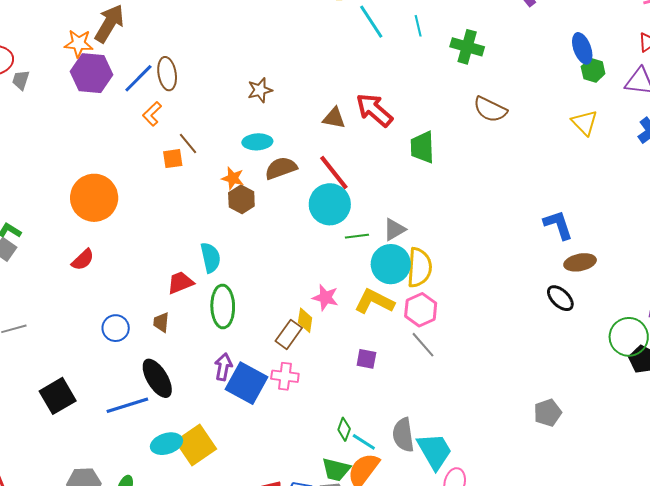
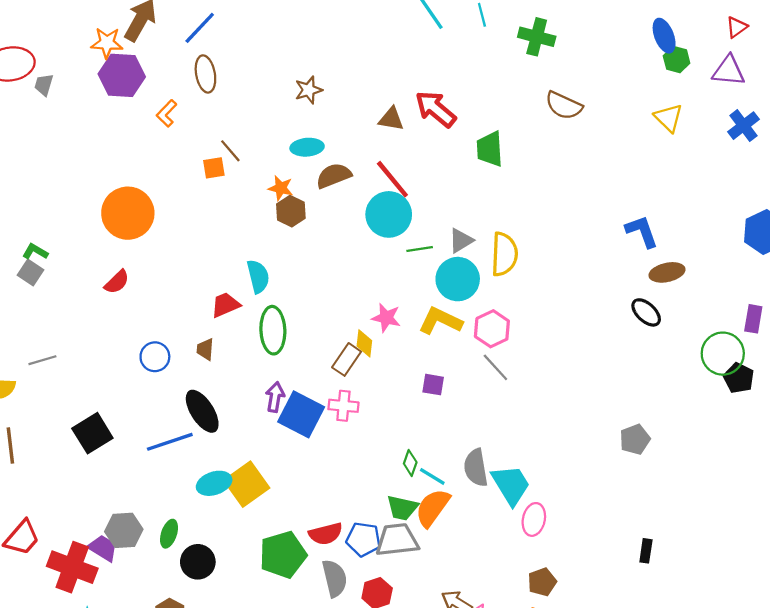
blue line: (138, 78) -> (200, 28), moved
orange L-shape: (152, 114) -> (167, 113), moved
yellow semicircle: (419, 268) -> (504, 254), moved

